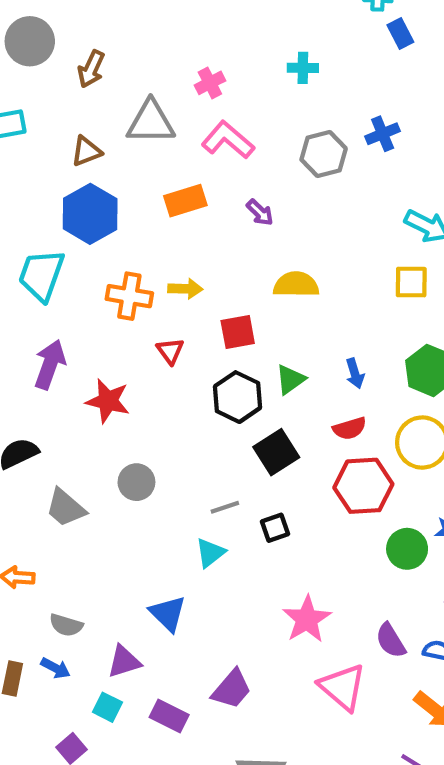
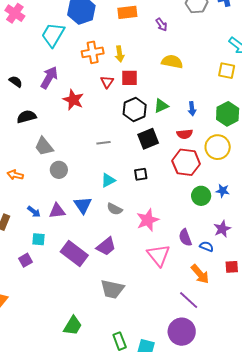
yellow arrow: (185, 289) -> (120, 54), turned 70
orange cross: (129, 296) -> (93, 52), turned -30
red square: (238, 332) -> (129, 78), moved
gray circle: (136, 482) -> (59, 170), moved
gray line: (225, 507) -> (103, 143), moved
gray semicircle: (66, 625) -> (115, 209), moved
purple triangle: (124, 662) -> (57, 211), moved
blue arrow: (55, 668) -> (34, 212), moved
cyan square: (107, 707) -> (38, 239), moved, turned -32
purple rectangle: (169, 716) -> (74, 254), size x1.5

